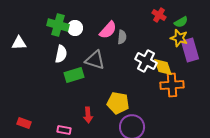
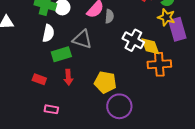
red arrow: (88, 115) -> (68, 77), moved
red rectangle: (24, 123) -> (39, 79), moved

